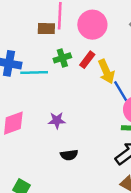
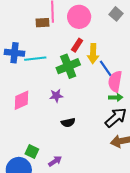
green cross: (62, 58) -> (68, 66), moved, size x1.6
yellow arrow: (106, 72) -> (93, 54), turned 30

